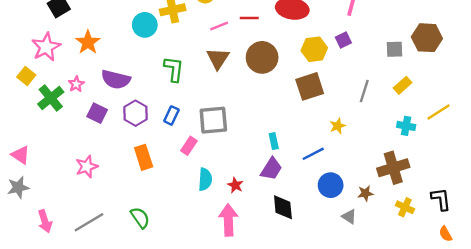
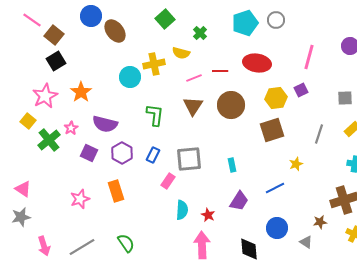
cyan rectangle: (274, 141) -> (232, 165), moved
orange rectangle: (144, 157) -> (116, 191), moved
blue circle: (331, 185) -> (277, 228), moved
black diamond: (283, 207) -> (249, 249), moved

